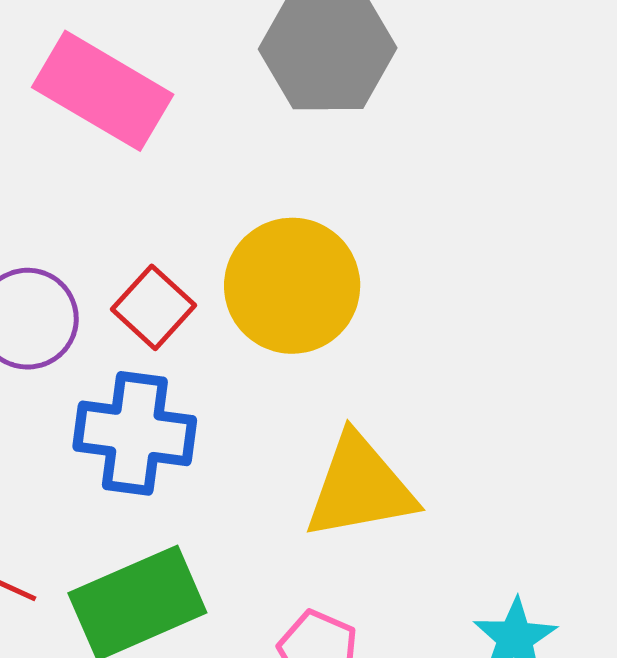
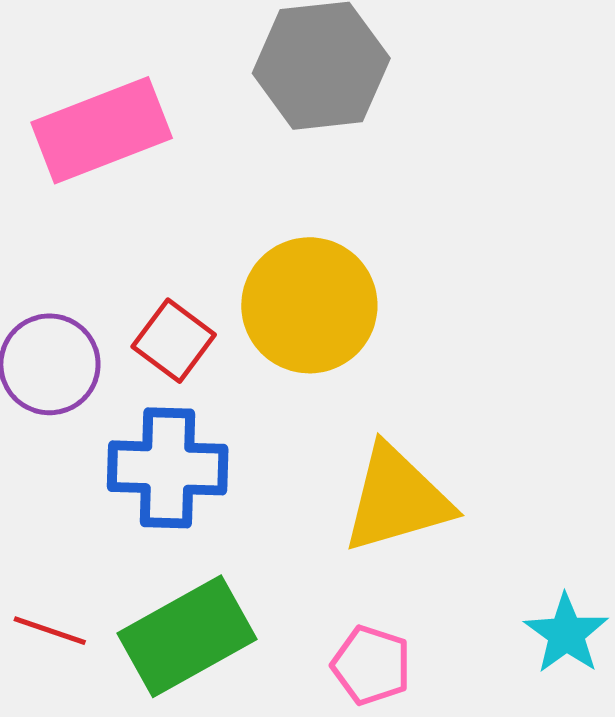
pink rectangle: (103, 91) -> (102, 130), turned -46

